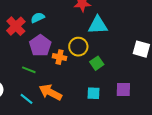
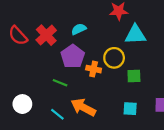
cyan semicircle: (38, 18) -> (79, 29), moved
green square: (97, 63) -> (134, 76), turned 32

